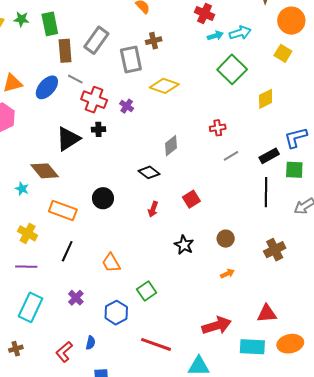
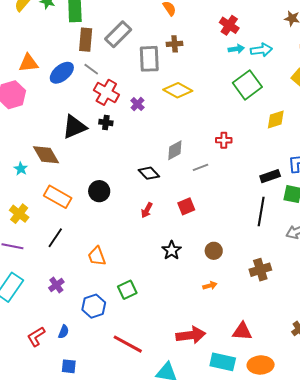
gray line: (231, 156) -> (201, 167), moved

